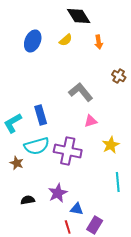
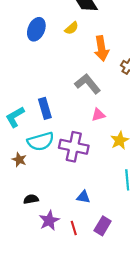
orange arrow: (99, 42) -> (101, 48), moved, size x1.6
purple star: (58, 193) -> (49, 220), moved
blue triangle: (77, 209) -> (83, 197), moved

